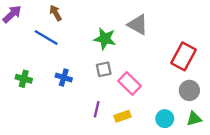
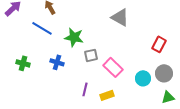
green star: (105, 39) -> (74, 37), moved
red rectangle: (184, 56) -> (159, 44), size x0.7
cyan circle: (165, 119) -> (143, 78), moved

